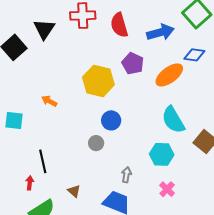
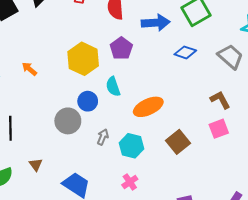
orange ellipse: (169, 75) -> (148, 107), moved
cyan semicircle: (173, 120) -> (113, 87), moved, size x0.7
gray circle: (96, 143) -> (68, 121), size x1.6
gray arrow: (126, 175) -> (103, 137), moved

